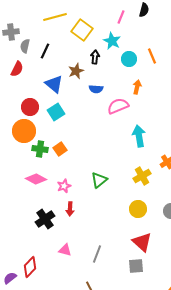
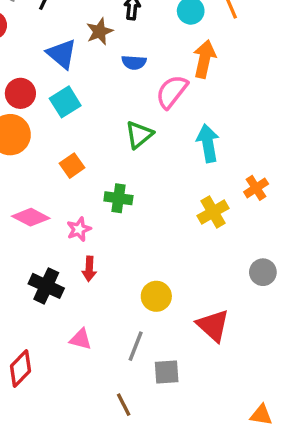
orange arrow: (137, 87) -> (204, 59), size x1.5
pink semicircle: (118, 106) -> (172, 92), turned -30
green cross: (40, 149) -> (118, 198), moved
green triangle: (99, 180) -> (139, 135), moved
yellow circle: (138, 209) -> (156, 296), moved
black cross: (45, 219) -> (46, 286), turned -30
gray square: (136, 266) -> (167, 372), moved

